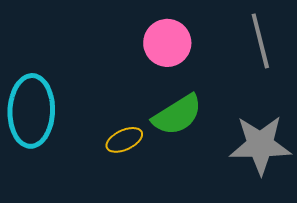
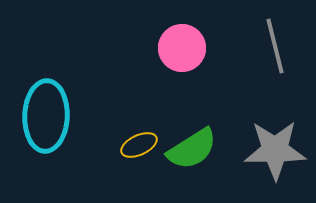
green semicircle: (177, 115) -> (192, 149), moved

